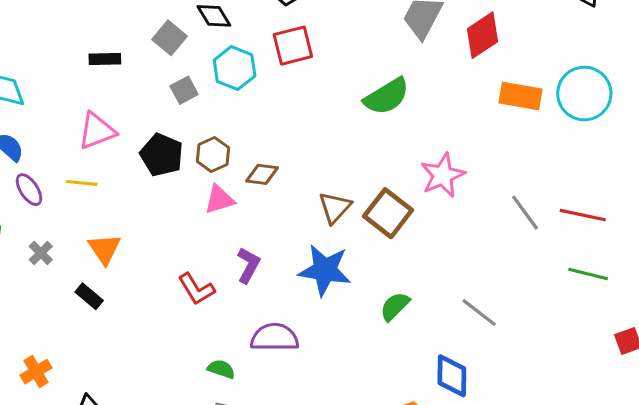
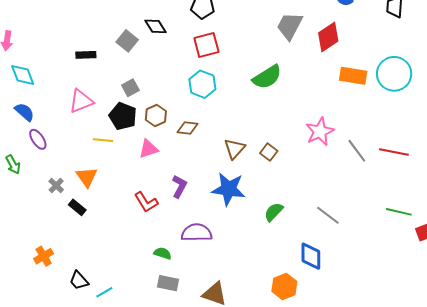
cyan hexagon: (235, 68) -> (202, 84), moved
gray square: (184, 90) -> (130, 88), moved
pink star: (443, 175) -> (320, 132), moved
yellow line: (82, 183) -> (103, 140), moved
pink triangle: (219, 199) -> (148, 149), moved
brown square: (388, 213) -> (269, 152), size x0.6
gray cross: (41, 253) -> (56, 185), moved
green line: (588, 274) -> (399, 212), moved

